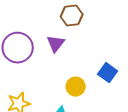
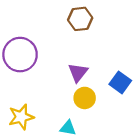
purple triangle: (56, 44) -> (78, 72), moved

